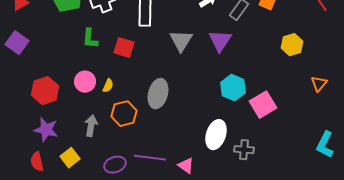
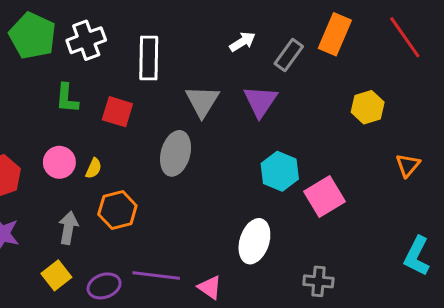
gray ellipse: (158, 94) -> (176, 153), moved
gray cross: (244, 150) -> (318, 281), moved
yellow square: (70, 158) -> (56, 275), moved

